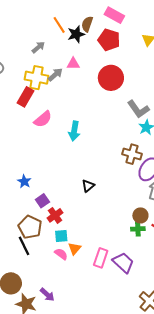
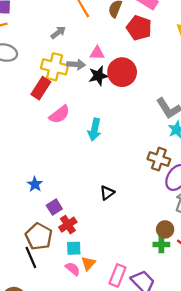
black star: (76, 34) -> (98, 76), moved
gray arrow: (55, 75) -> (76, 64), turned 42
red circle: (111, 78) -> (122, 72), moved

